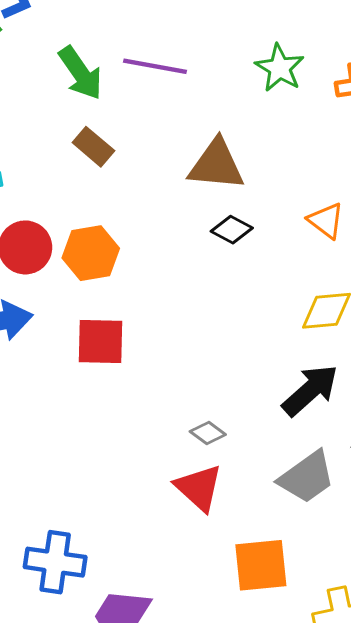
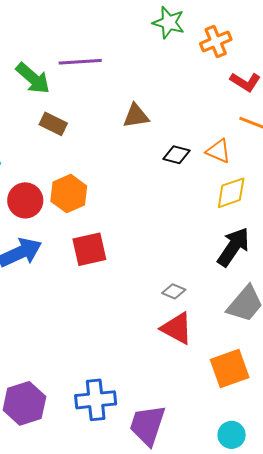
green star: (280, 68) -> (169, 23), moved
brown triangle: (216, 165) -> (136, 116), size x0.7
orange triangle: (326, 220) -> (218, 151), moved
black diamond: (232, 230) -> (176, 155), moved

